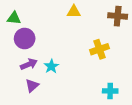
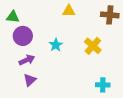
yellow cross: (99, 49) -> (93, 46), turned -30
cyan star: (51, 66) -> (56, 45), moved

